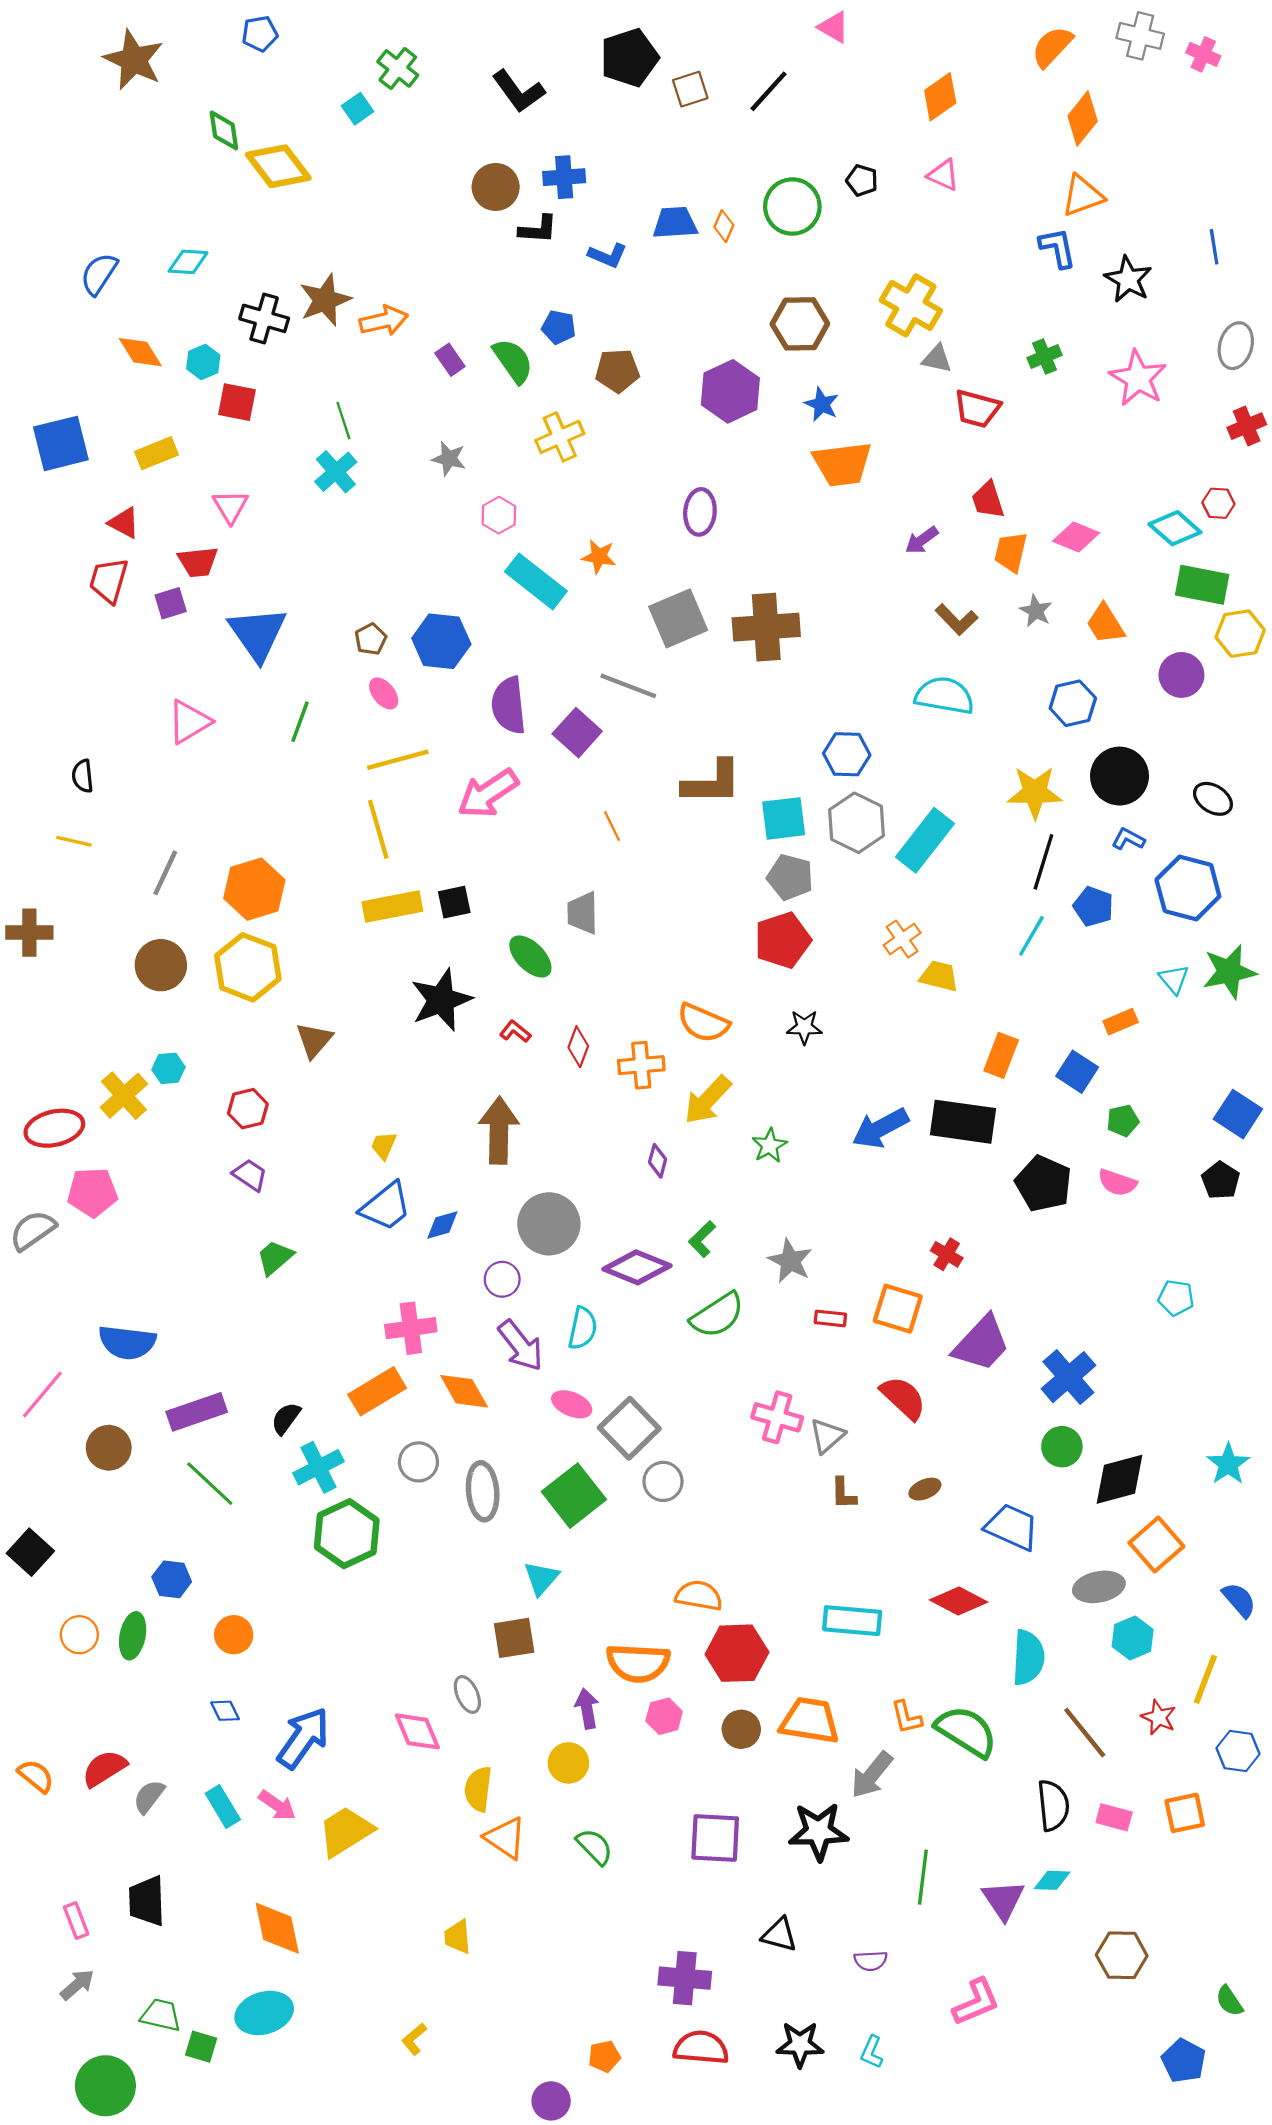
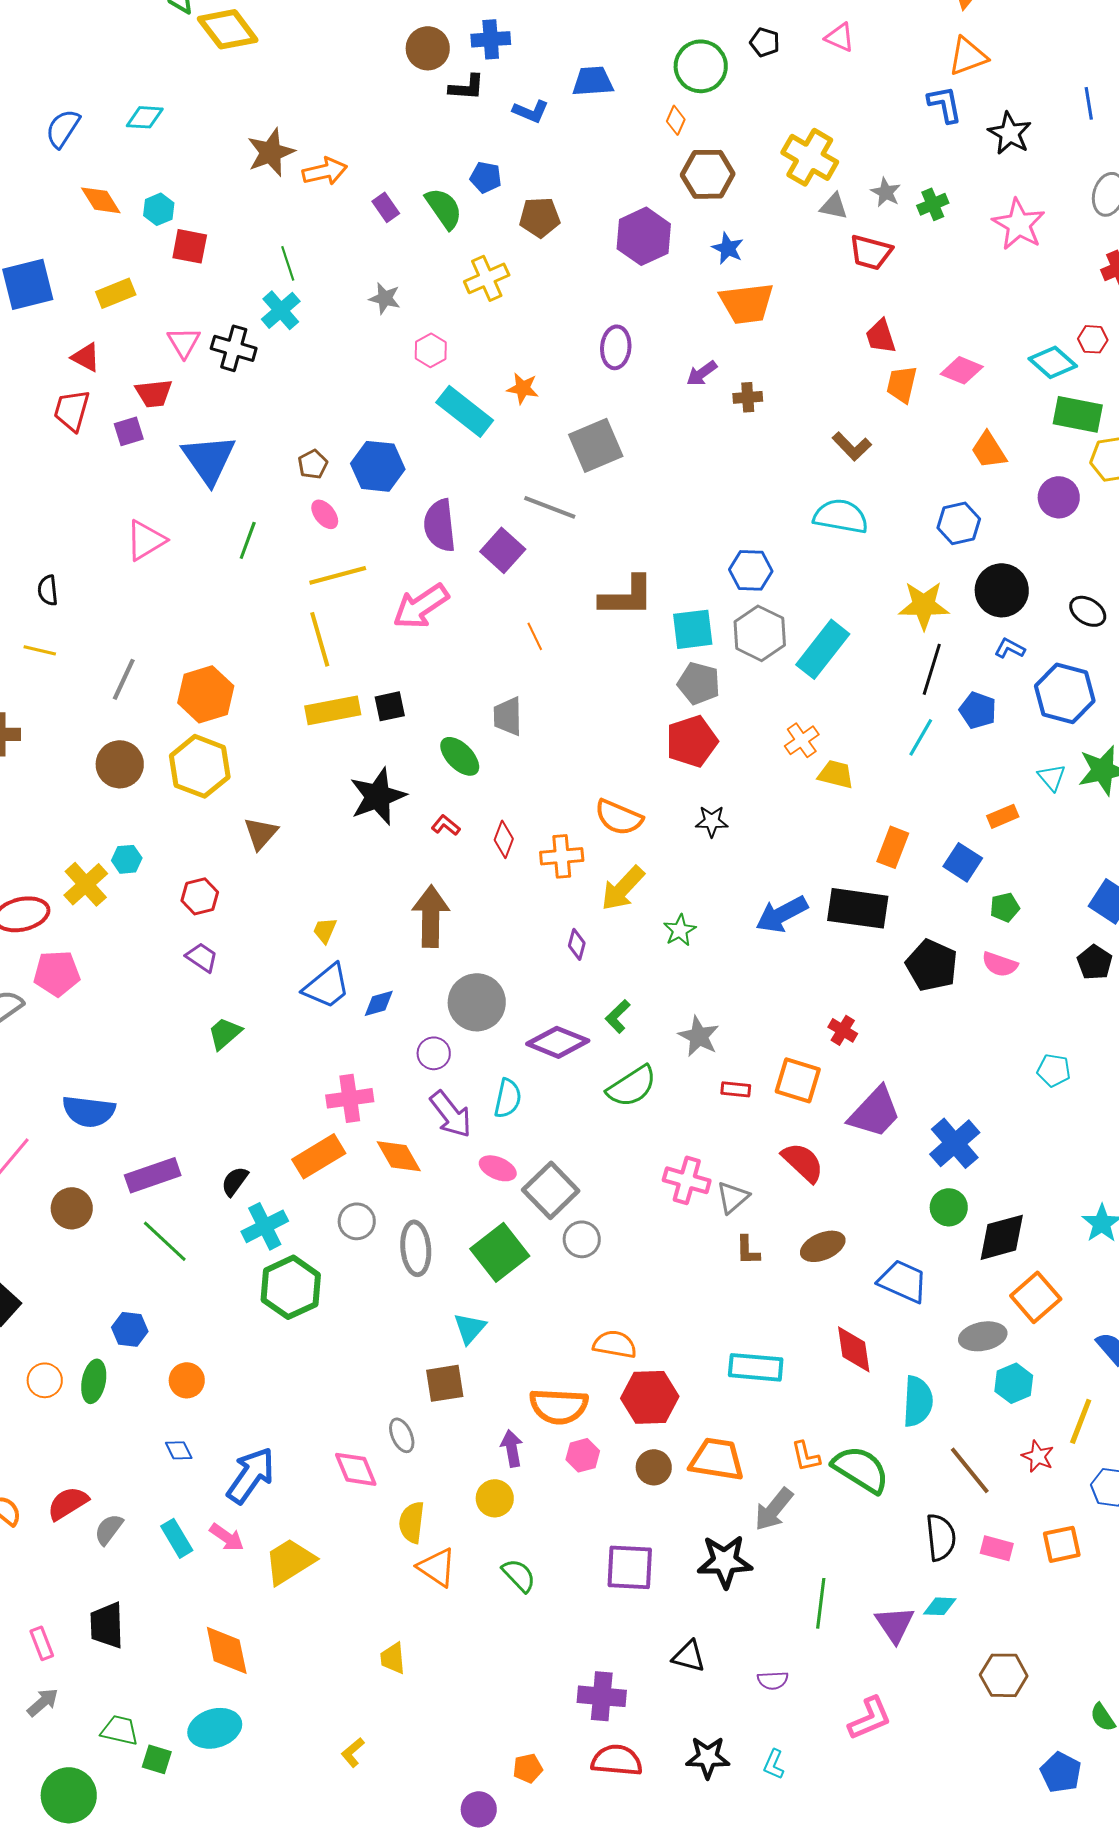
orange diamond: (724, 226) -> (676, 120), moved
black cross: (264, 318) -> (234, 348), moved
purple arrow: (922, 540) -> (702, 373), moved
gray star: (1036, 611) -> (886, 192), moved
brown cross: (766, 627) -> (748, 397), moved, size x0.5
brown ellipse: (925, 1489) -> (823, 1246), size x1.5
red diamond: (959, 1601) -> (854, 1349), turned 54

